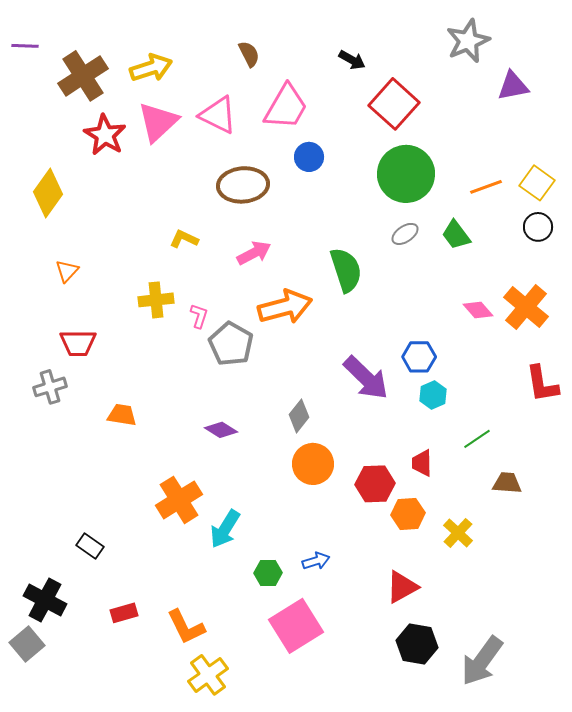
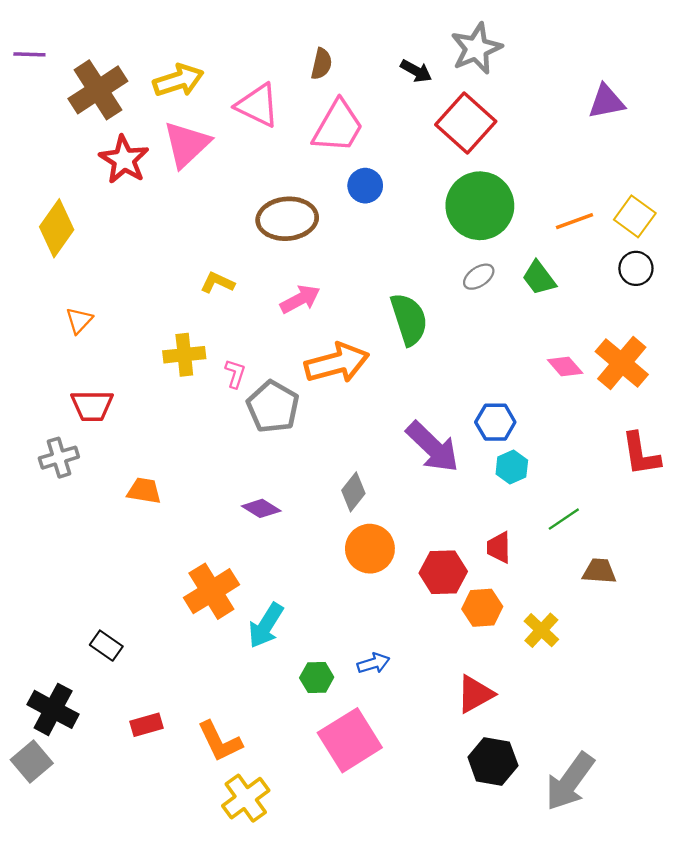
gray star: (468, 41) -> (476, 48), moved
brown semicircle: (249, 54) -> (321, 64), moved, turned 40
pink triangle: (218, 115) -> (258, 105), moved

